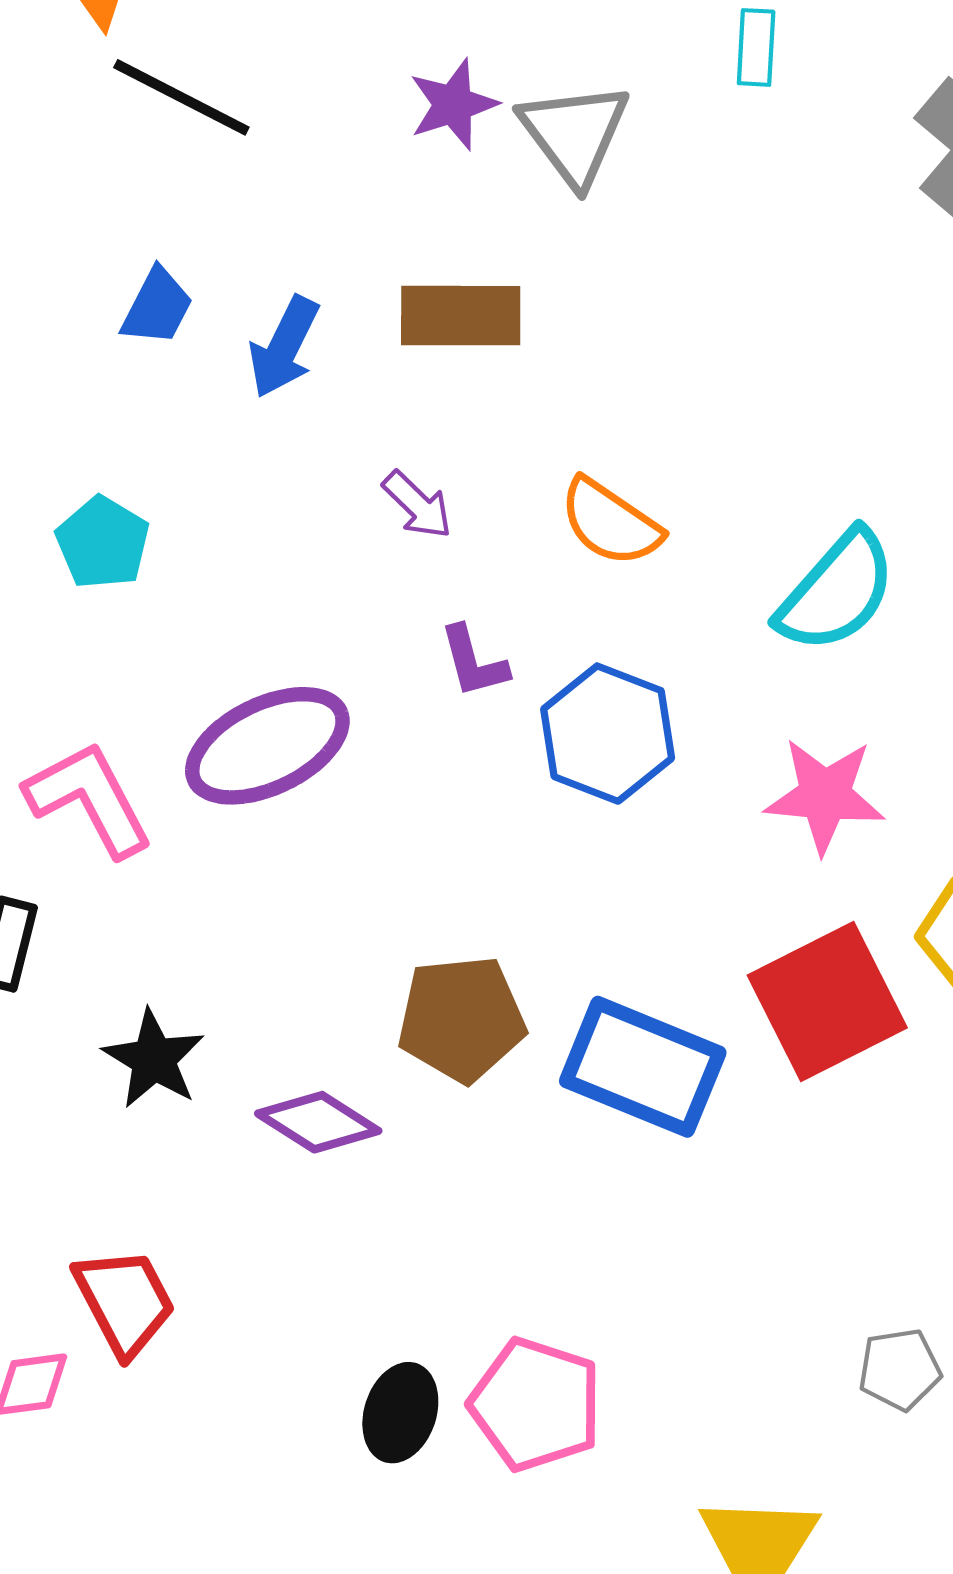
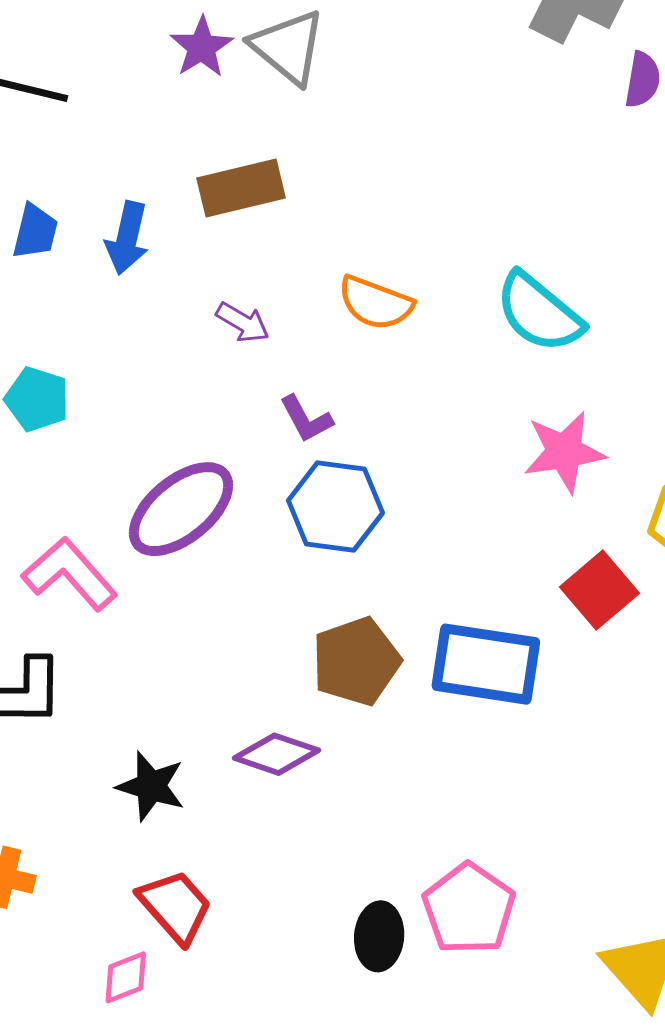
cyan semicircle: (837, 592) -> (539, 313), turned 102
blue hexagon: (608, 734) -> (335, 507), moved
red square: (827, 1002) -> (599, 590), size x0.7
black star: (154, 1059) -> (151, 786), moved
pink pentagon: (536, 1404) -> (469, 909), turned 30

